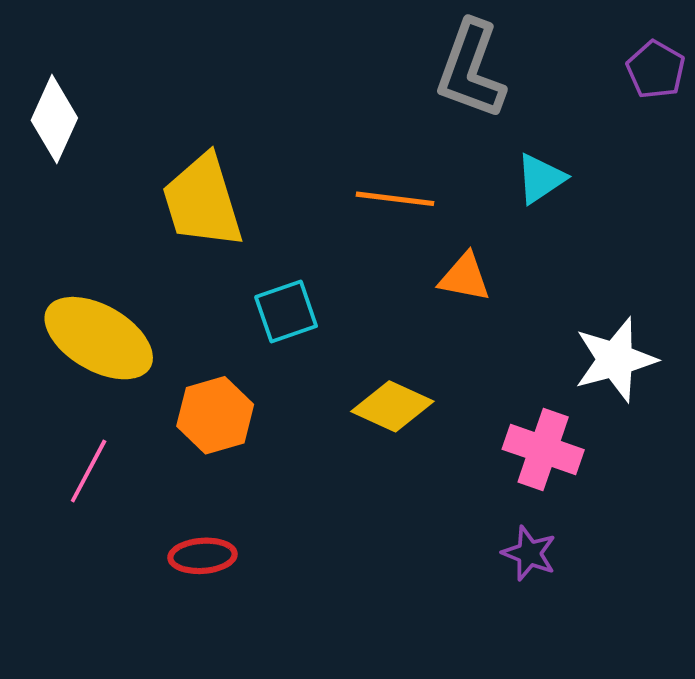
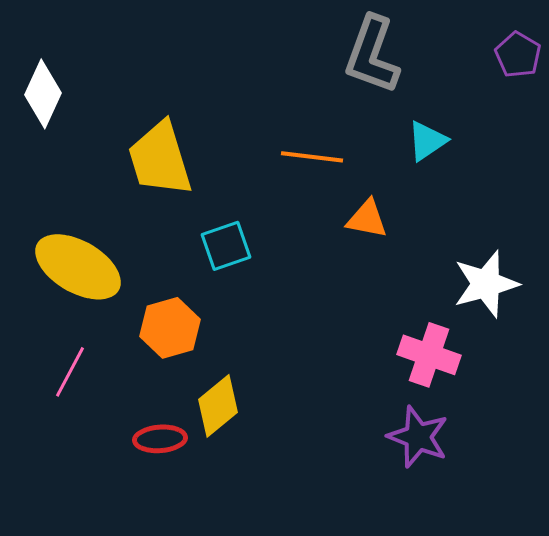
yellow diamond: (392, 406) -> (218, 406), moved, turned -64
purple star: (529, 553) -> (418, 437), size x1.4

